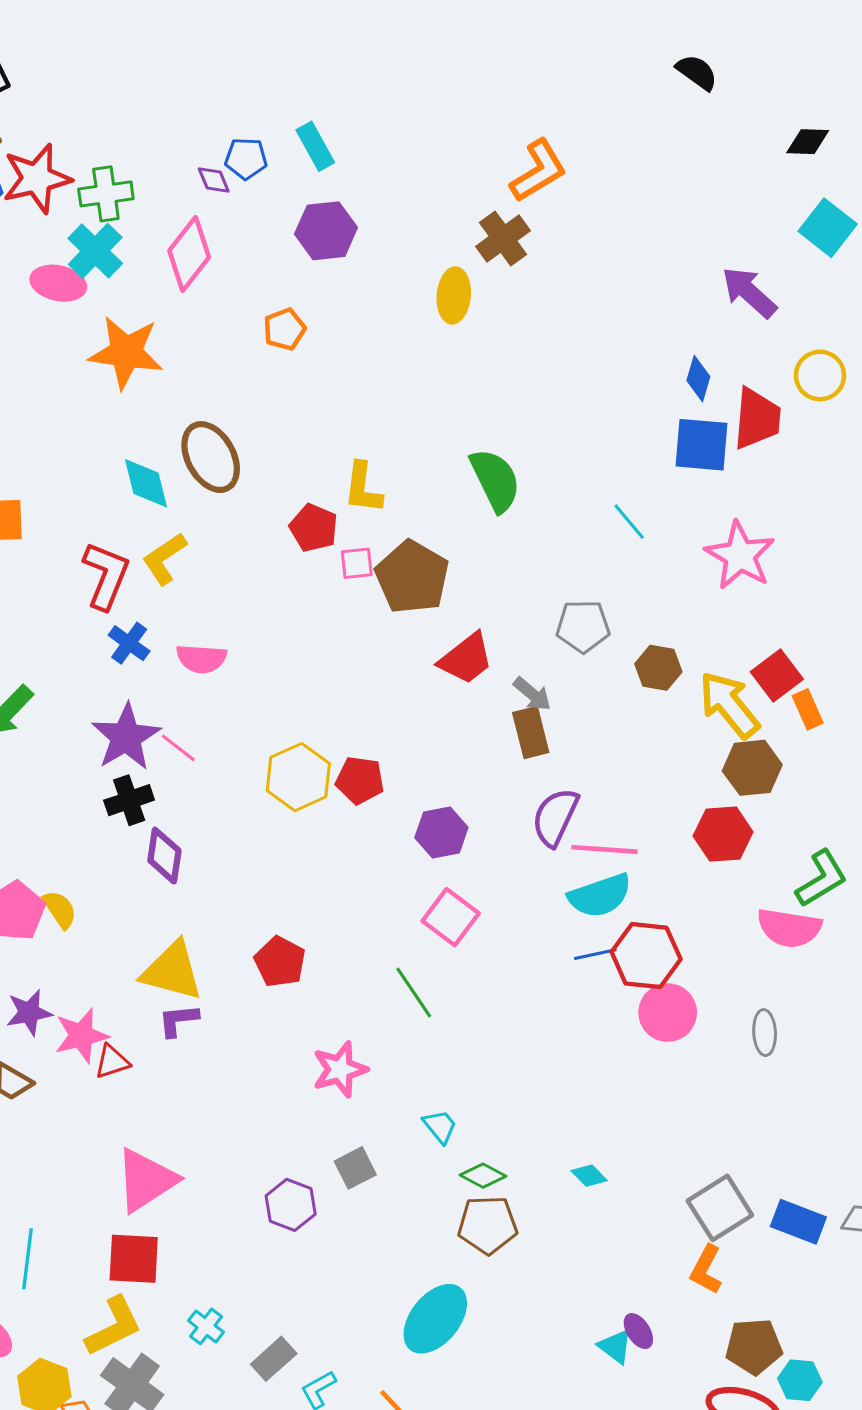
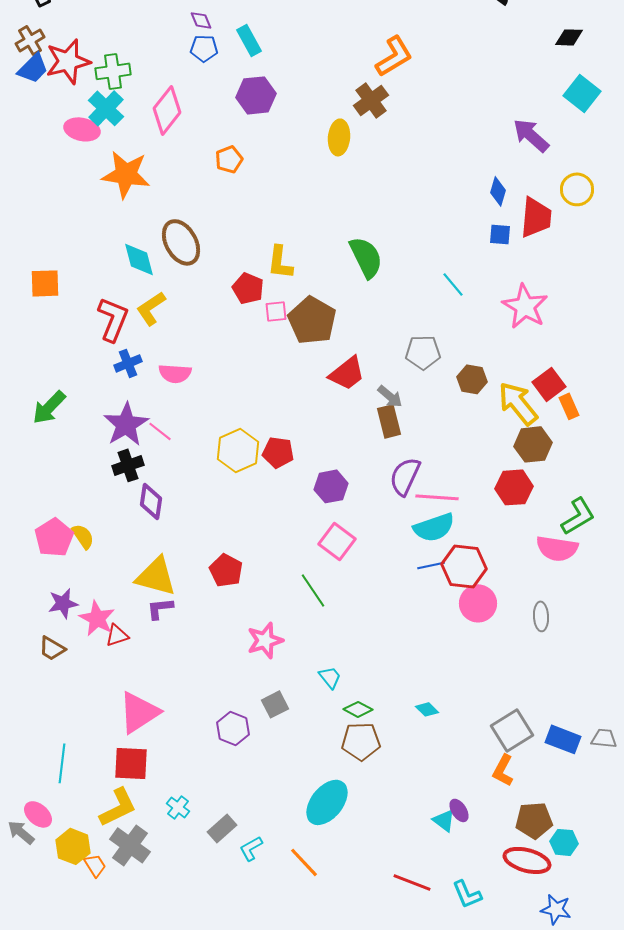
purple diamond: (214, 180) -> (201, 20), moved
blue square: (701, 445) -> (500, 234), size x0.6
blue cross: (129, 643) -> (128, 363), turned 32
pink star: (81, 1036) -> (97, 618), turned -30

